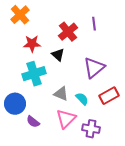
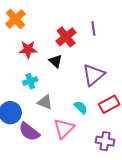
cyan cross: (34, 74) -> (30, 81), size x0.6
gray triangle: (61, 94) -> (45, 102), moved
purple semicircle: (33, 122) -> (29, 132), size x1.5
purple cross: (91, 129) -> (105, 141), moved

